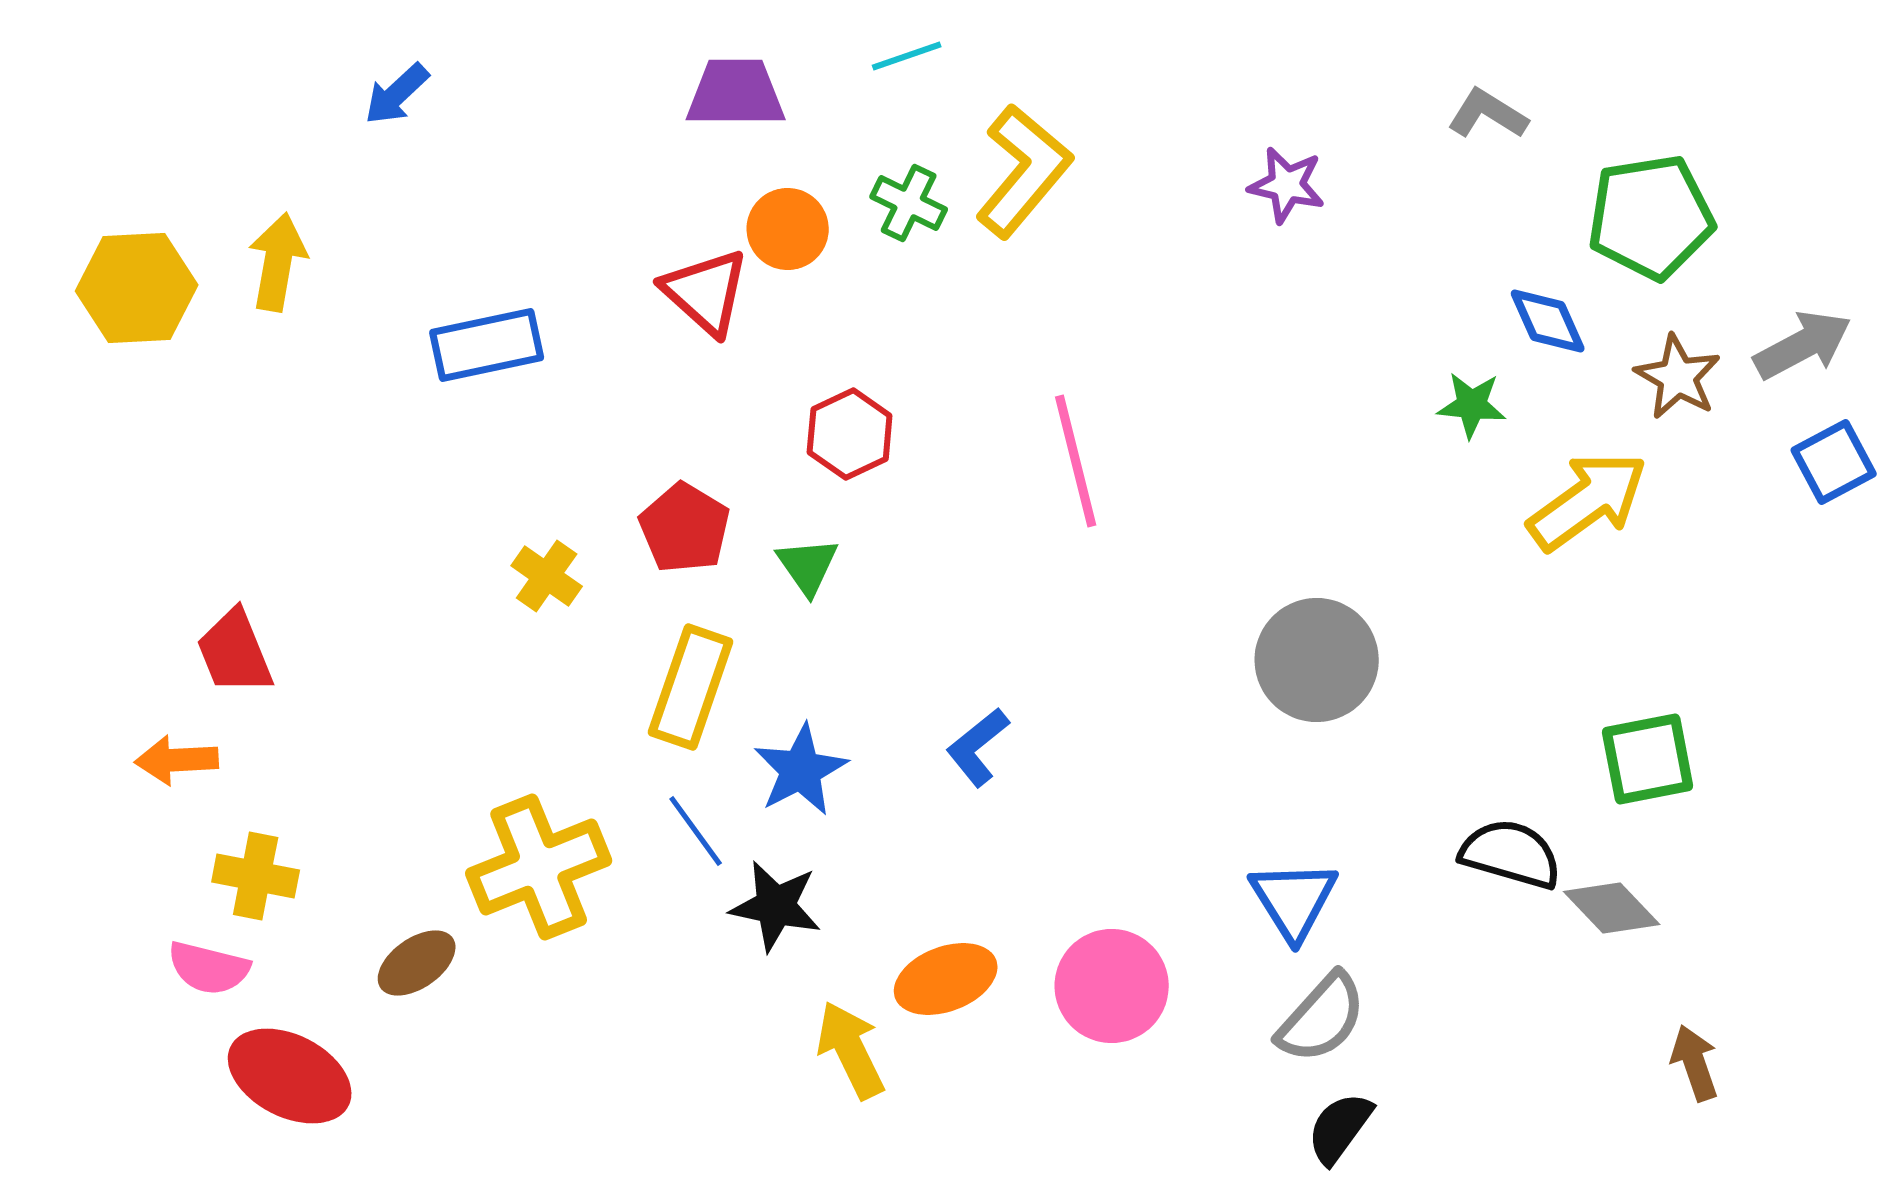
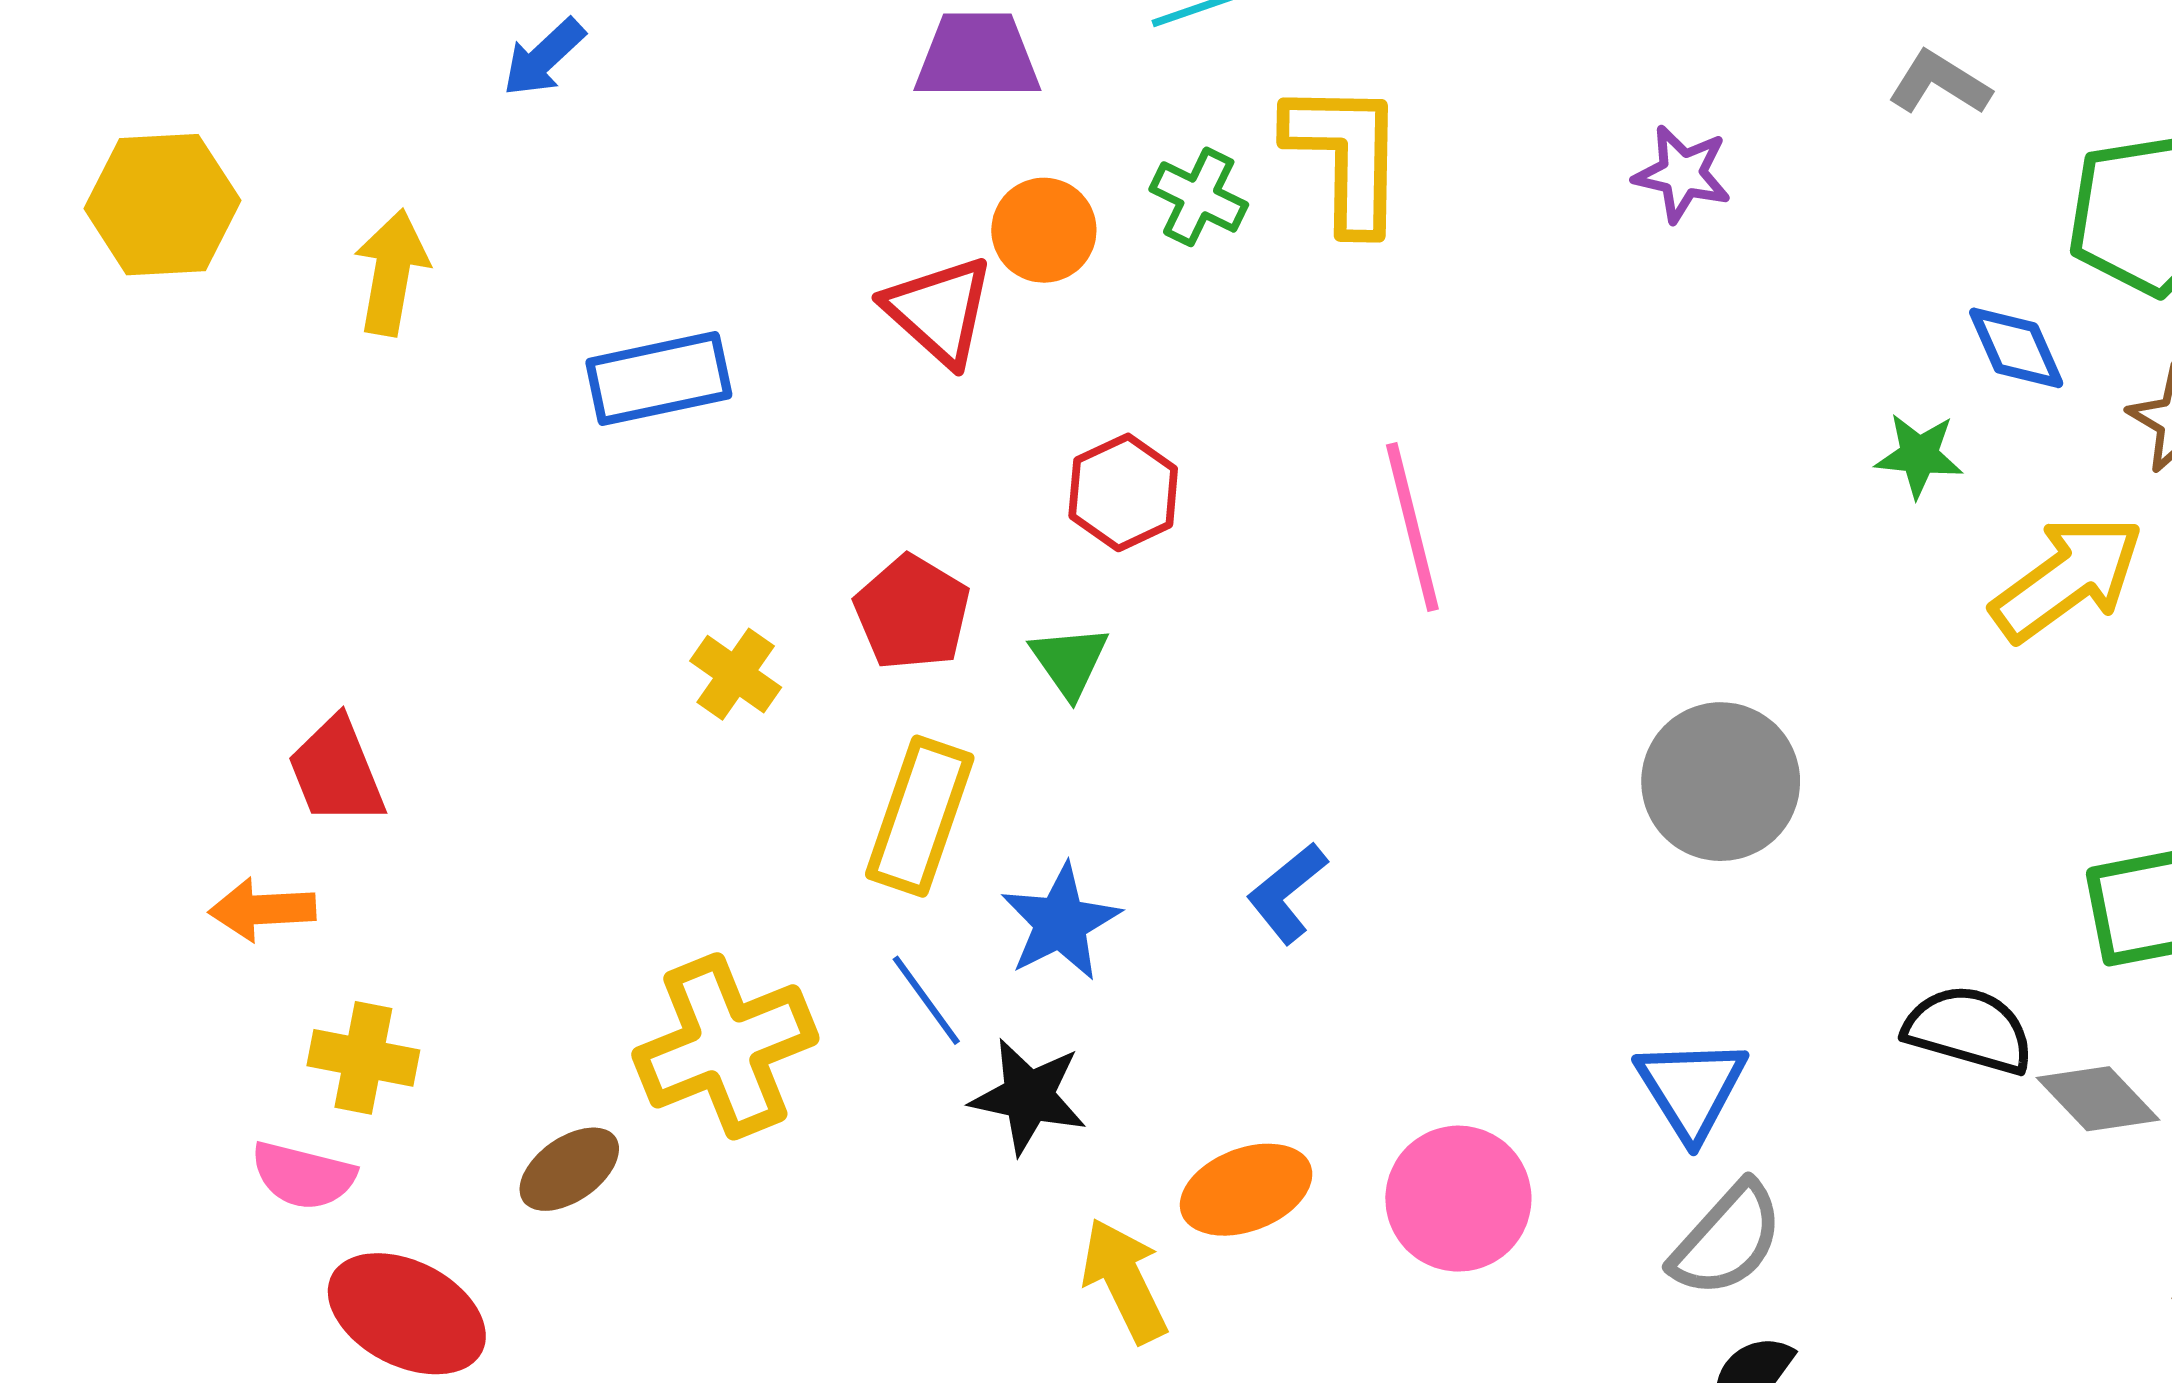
yellow L-shape: (1024, 171) -> (1346, 156), turned -39
yellow hexagon: (137, 288) -> (162, 205), moved

